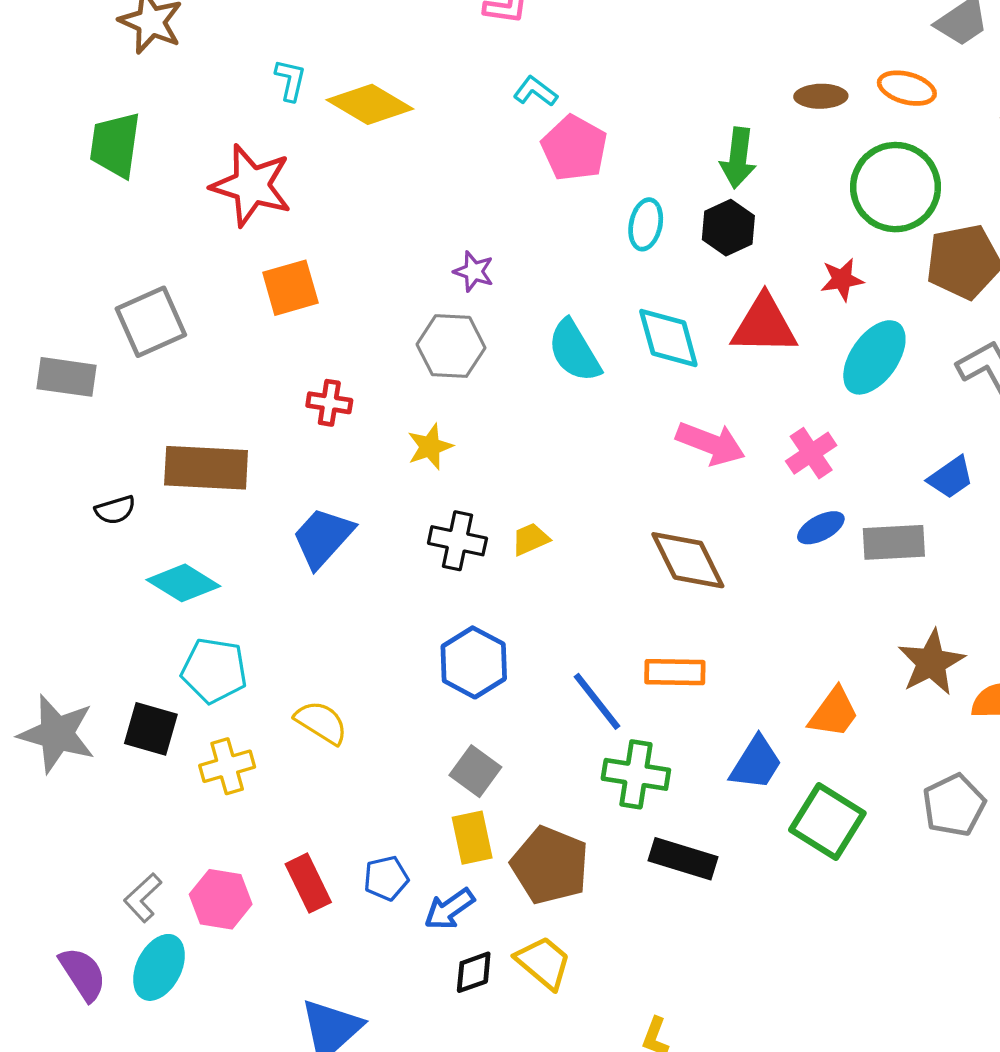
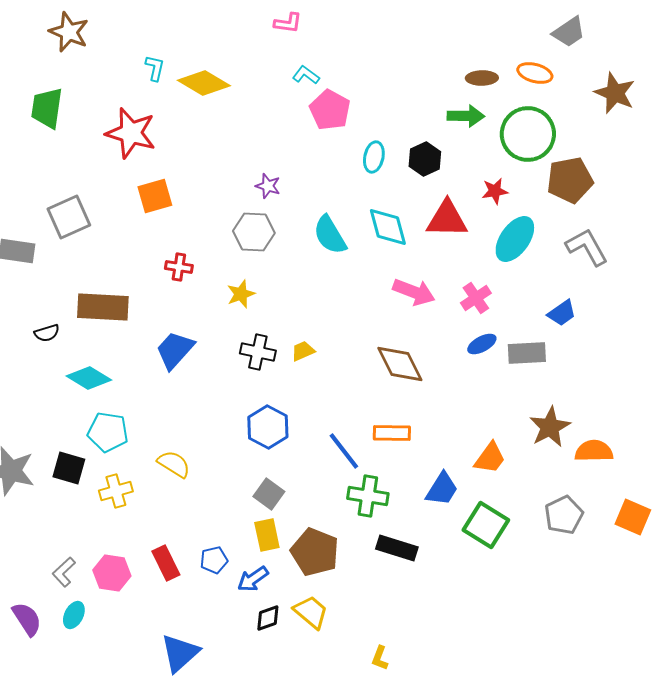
green arrow: (738, 158) -> (466, 116), moved, turned -96
cyan ellipse: (159, 967) -> (74, 615), size x0.7

